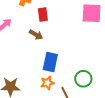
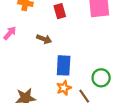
red rectangle: (43, 14) -> (60, 11), moved

